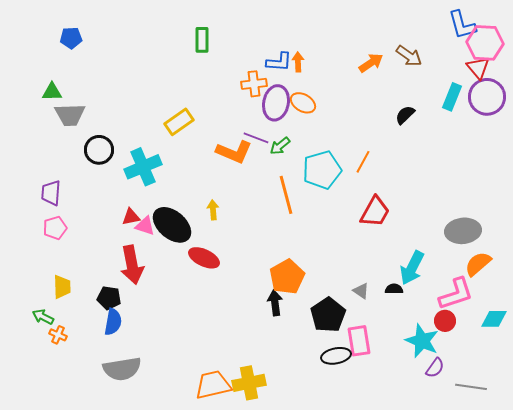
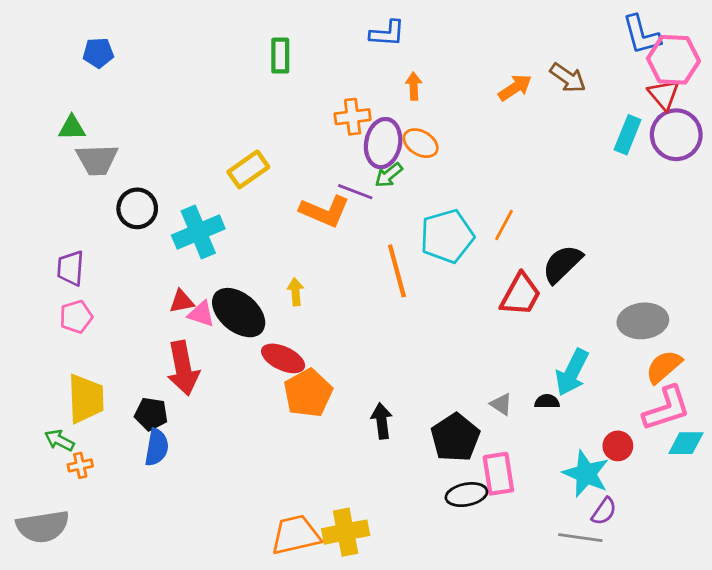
blue L-shape: (279, 62) -> (387, 33), moved
black semicircle: (405, 115) -> (562, 264), moved, size x1.5
green arrow: (280, 146) -> (389, 175), moved
orange pentagon: (287, 277) -> (308, 393), moved
yellow trapezoid: (62, 287) -> (86, 399), size x1.5
pink L-shape: (456, 294) -> (666, 408), moved
orange cross: (58, 335) -> (80, 465), turned -36
gray semicircle: (122, 369) -> (43, 527), moved
gray line: (471, 387) -> (580, 538), moved

